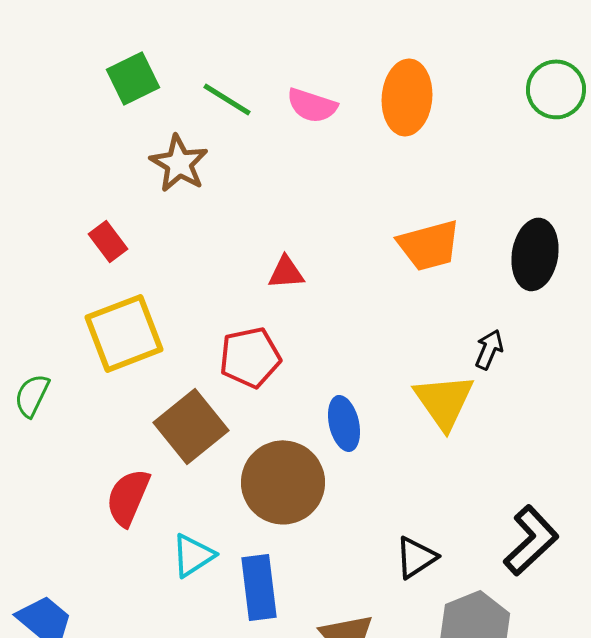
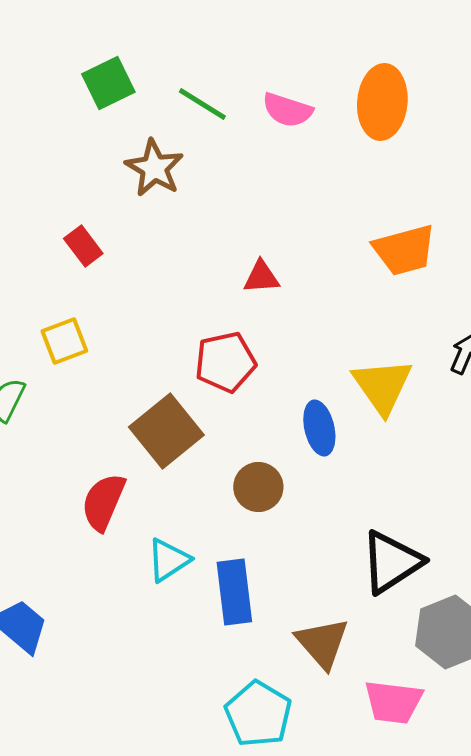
yellow square: (124, 333) -> (64, 341), moved, size x0.6
yellow triangle: (444, 401) -> (382, 386), moved
brown circle: (283, 482) -> (258, 487), size x0.6
black triangle: (416, 557) -> (391, 562), size x1.5

